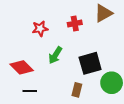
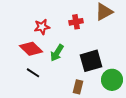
red diamond: (22, 67) -> (31, 49), moved
black line: (30, 91) -> (33, 73), moved, turned 32

